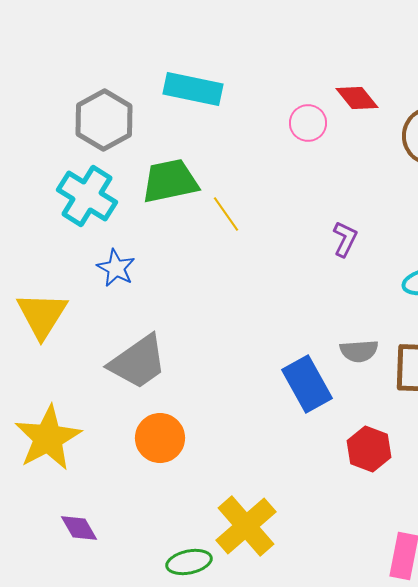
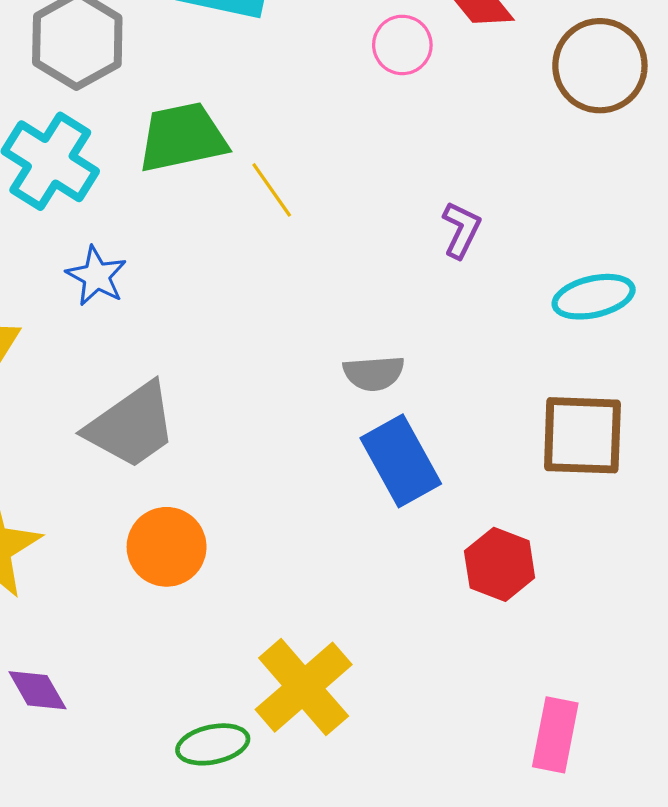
gray semicircle: (359, 351) -> (374, 373), moved

